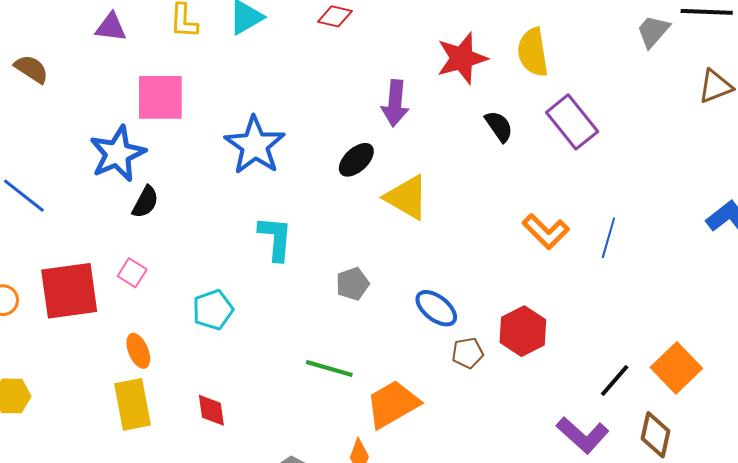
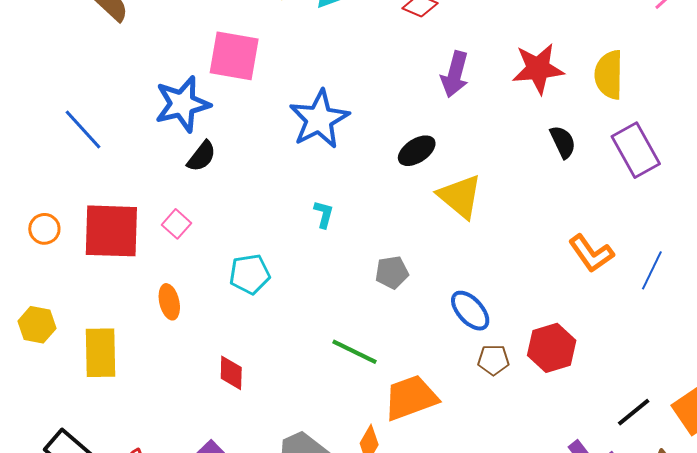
purple arrow: (395, 103) -> (455, 74), moved
cyan L-shape: (276, 238) -> (324, 214), size x0.6
yellow rectangle: (132, 404) -> (100, 353), moved

